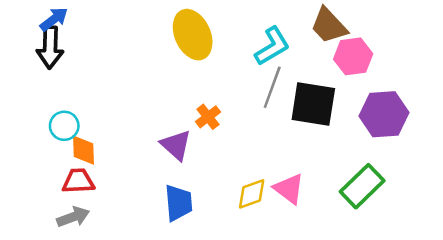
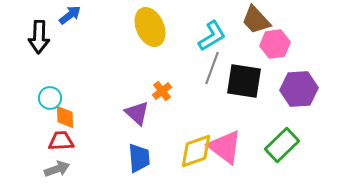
blue arrow: (54, 19) -> (70, 15), moved
pink triangle: (289, 189) -> (225, 147), size x1.4
yellow diamond: (252, 194) -> (196, 151), size x1.4

